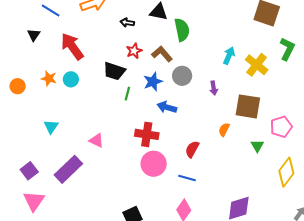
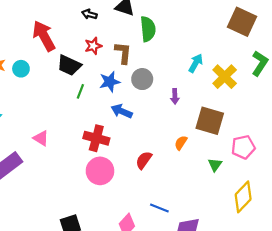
red arrow: (72, 46) -> (44, 36), moved
brown L-shape: (162, 54) -> (123, 53), turned 40
blue line: (187, 178) -> (159, 208), moved

